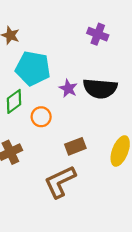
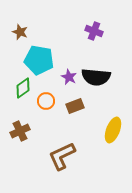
brown rectangle: (75, 146) -> (75, 106), moved

